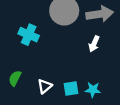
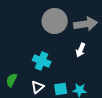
cyan cross: (29, 35) -> (42, 61), moved

